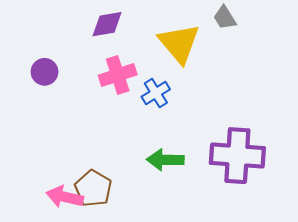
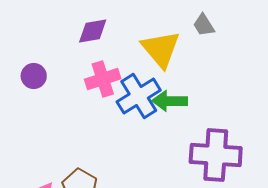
blue cross: (156, 93) -> (139, 96), size x1.6
green arrow: (165, 160) -> (170, 101), moved

